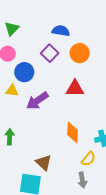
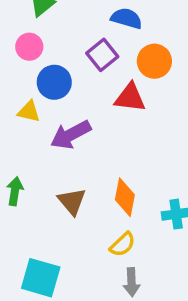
red triangle: (75, 88) -> (130, 98), moved
yellow semicircle: (89, 159) -> (123, 244), moved
brown triangle: (44, 163) -> (72, 201), moved

